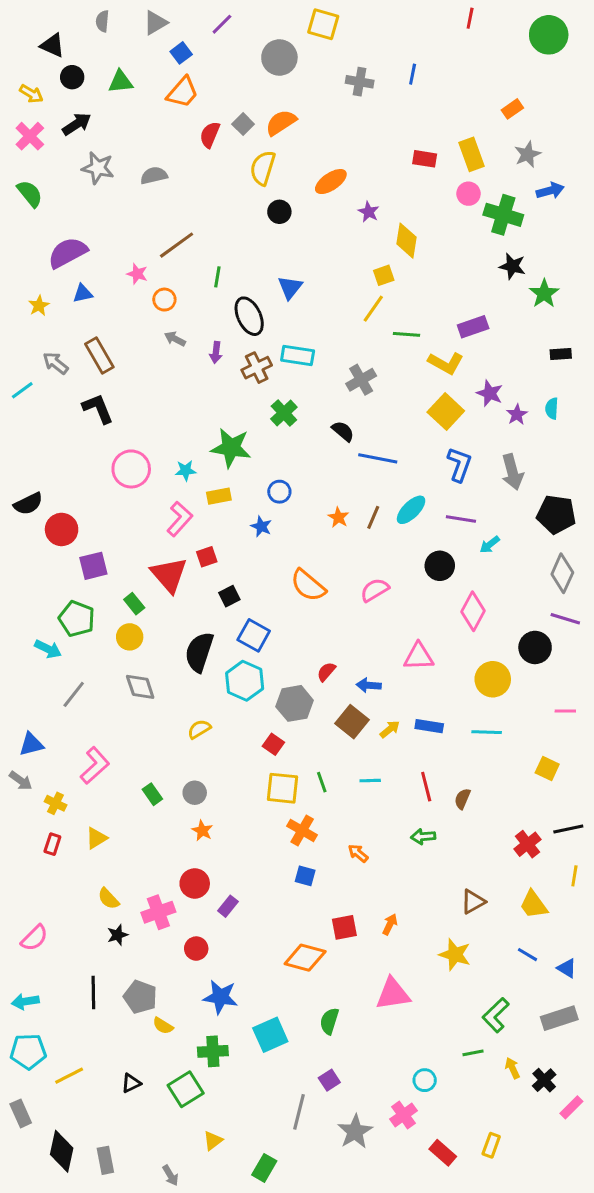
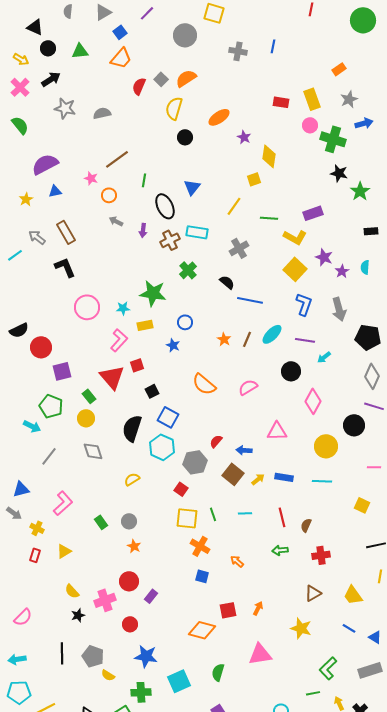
yellow line: (373, 309) -> (234, 206), moved
red cross: (528, 844) -> (321, 555), moved, turned 30

